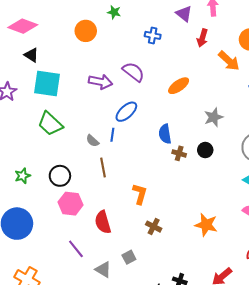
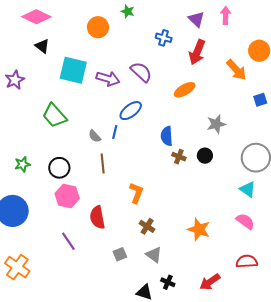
red arrow: (202, 38) -> (197, 52), moved, size x1.4
cyan square: (47, 83) -> (73, 70), moved
gray triangle: (103, 270) -> (154, 255), moved

